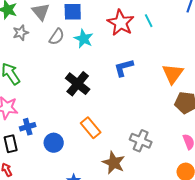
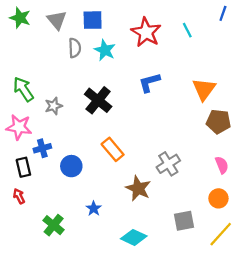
cyan line: (149, 21) -> (187, 30), moved
gray star: (21, 33) -> (54, 106), moved
gray semicircle: (57, 37) -> (75, 48), turned -36
gray cross: (141, 141) -> (168, 164), turned 35

